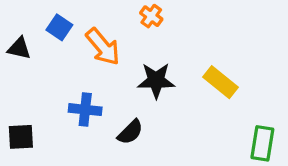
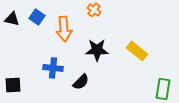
orange arrow: (103, 47) -> (64, 29), turned 35
black triangle: (19, 48) -> (12, 19), moved

